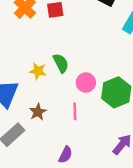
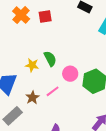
pink line: (75, 111) -> (53, 91), moved, turned 56

